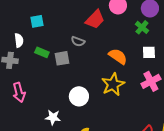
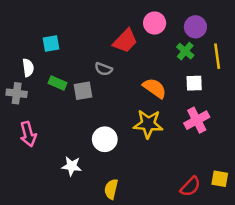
yellow star: (113, 84) -> (148, 124), turned 30

